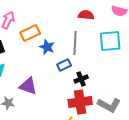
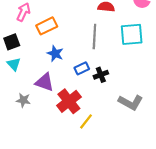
blue star: (47, 47) -> (55, 54), moved
blue rectangle: (64, 65) -> (82, 68), moved
red cross: (80, 102) -> (69, 101), moved, turned -30

